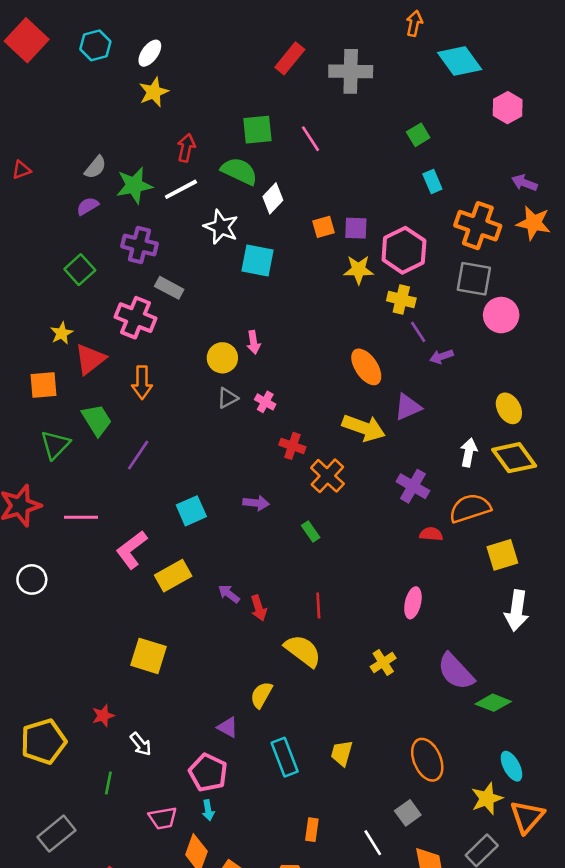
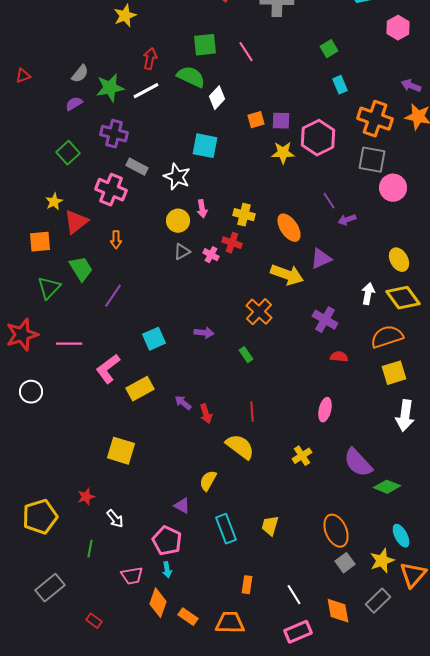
white star: (221, 227) -> (177, 177), moved
yellow cross: (401, 299) -> (244, 215), moved
orange arrow: (142, 382) -> (116, 240), size x0.7
red cross: (292, 446) -> (232, 243), moved
orange semicircle: (470, 508) -> (387, 337), moved
gray square: (408, 813) -> (345, 563), moved

